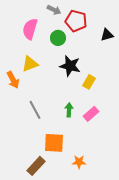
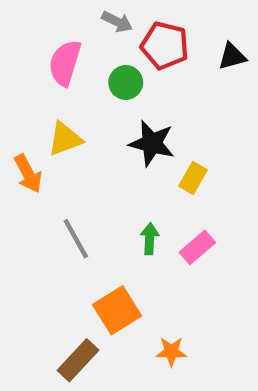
black triangle: (107, 35) -> (232, 56), moved
orange square: (54, 143) -> (117, 310), turned -35

